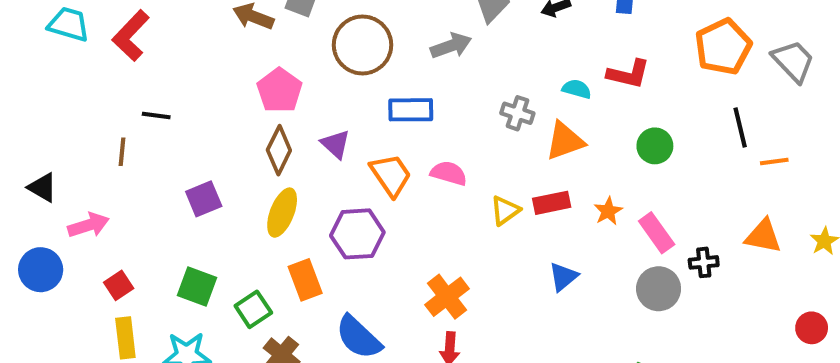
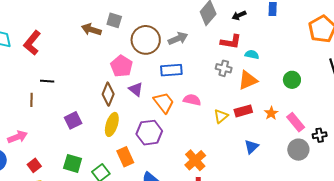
gray arrow: (451, 46) -> (178, 39), moved
red L-shape: (628, 74) -> (231, 42), moved
pink pentagon: (279, 90) -> (122, 66), moved

